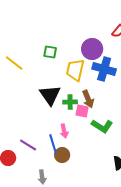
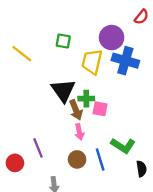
brown arrow: (88, 99) -> (76, 110), moved
green L-shape: (102, 126) -> (123, 146), moved
blue line: (53, 144) -> (100, 159), moved
purple line: (28, 145) -> (38, 148), turned 36

